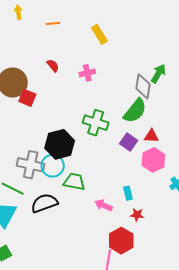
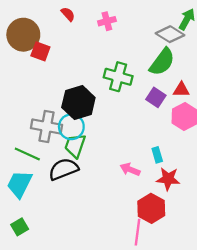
gray diamond: (143, 86) -> (170, 34), turned -65
green trapezoid: (74, 182) -> (75, 146), moved, turned -80
red star: (137, 215) -> (168, 179), size x1.5

